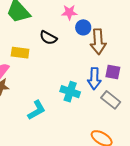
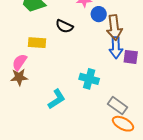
blue arrow: (94, 79) -> (116, 48), moved
gray rectangle: (111, 100) -> (117, 106), moved

